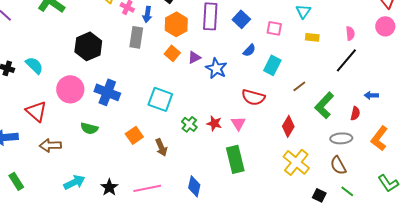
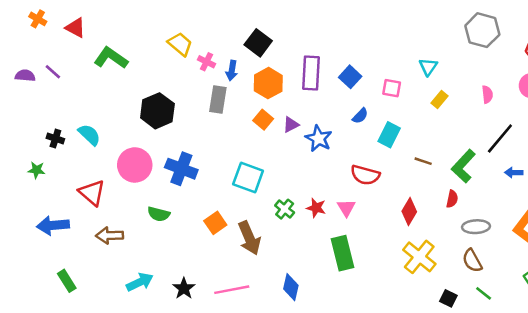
yellow rectangle: (312, 37) -> (439, 99), turned -56
black line: (346, 60) -> (500, 139), moved
brown line: (299, 86) -> (423, 161), turned 56
green L-shape: (324, 105) -> (463, 166), moved
red semicircle: (355, 113) -> (452, 199), moved
brown arrow: (161, 147) -> (249, 238), size x1.5

